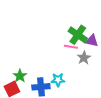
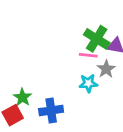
cyan star: (58, 80) -> (88, 83), moved

